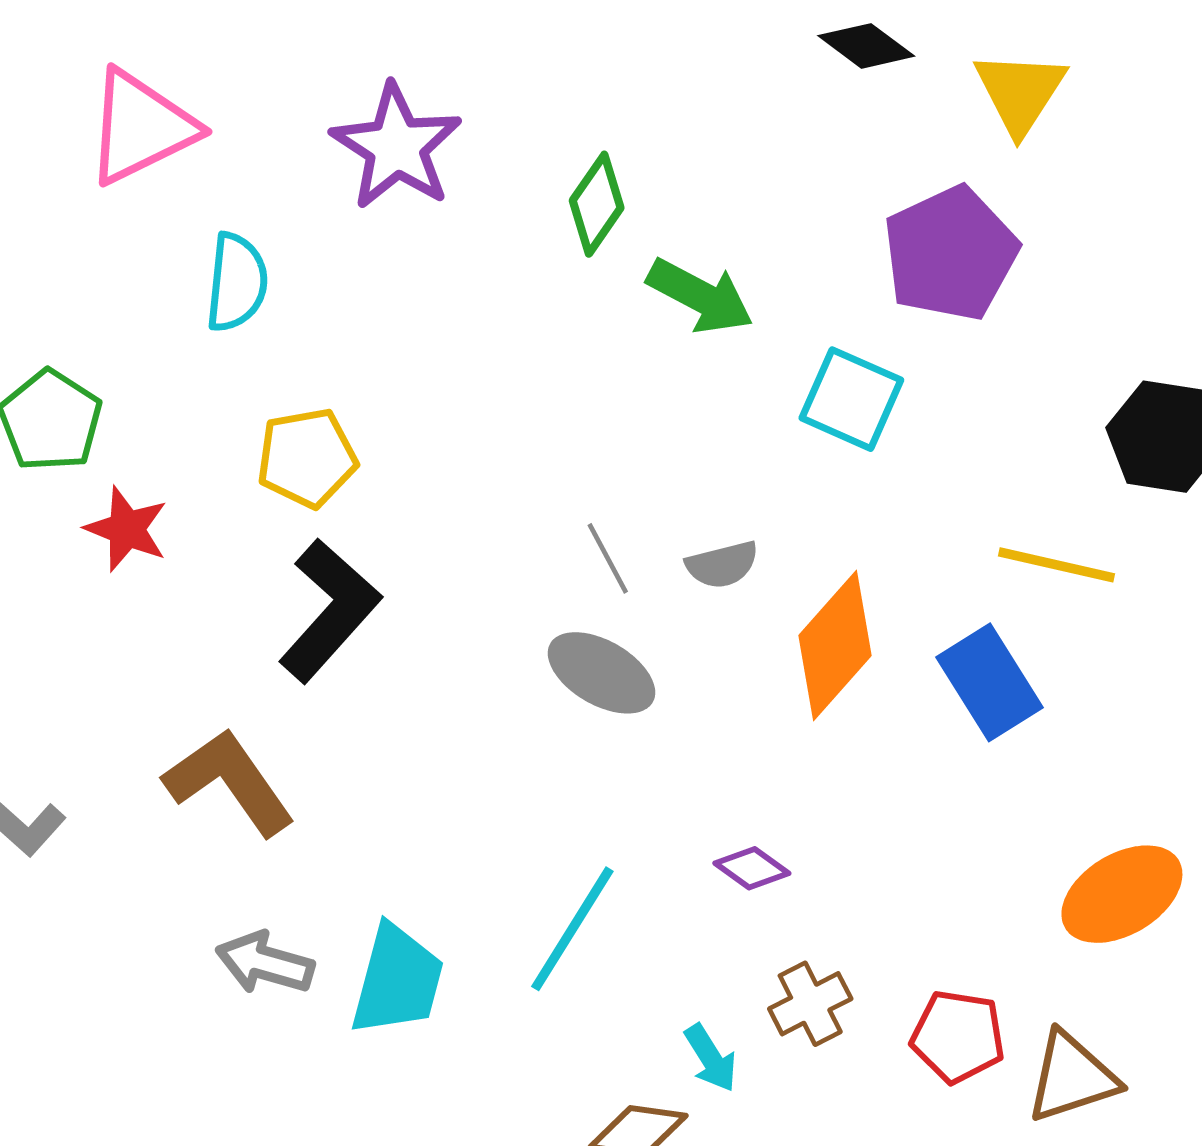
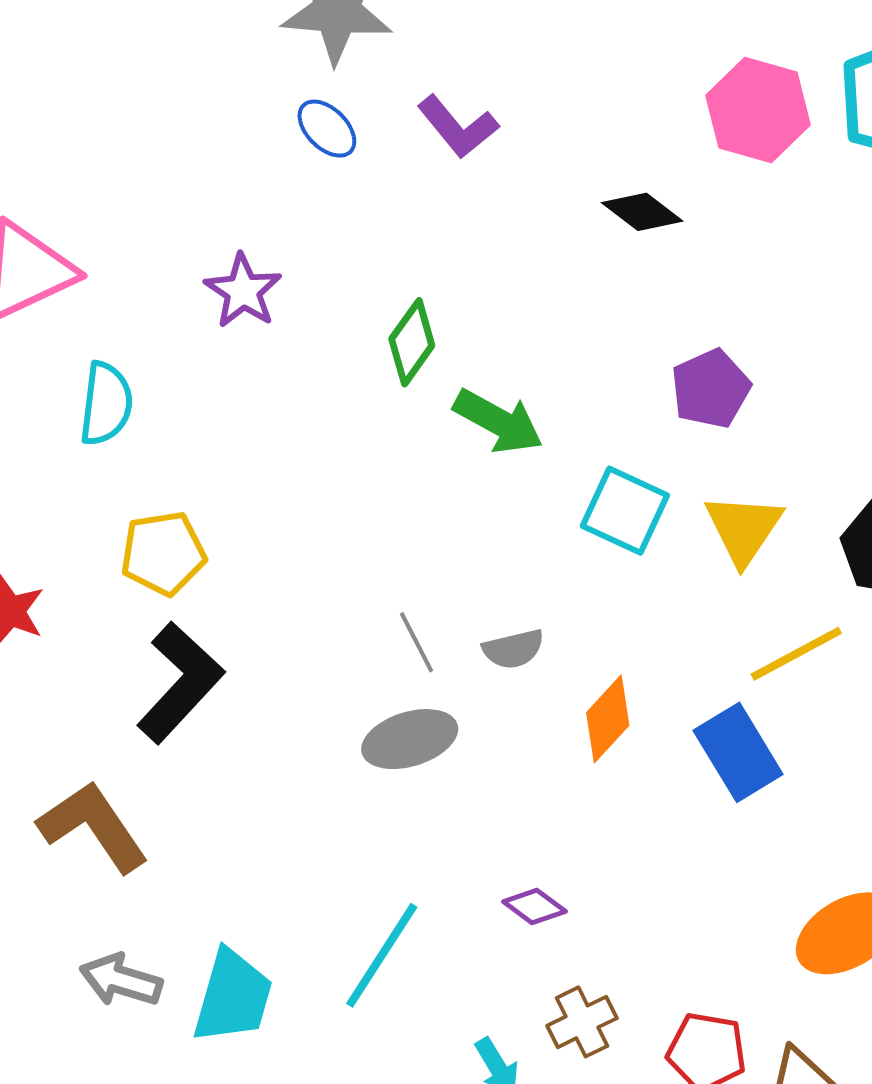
yellow triangle: (1020, 92) -> (744, 529), moved
purple star: (396, 147) -> (243, 291), size x0.7
purple pentagon: (950, 253) -> (711, 389), size x0.7
yellow line: (1056, 565) -> (796, 654), turned -42
orange diamond: (835, 645) -> (608, 719), size x0.7
gray ellipse: (601, 673) -> (410, 739), turned -48

